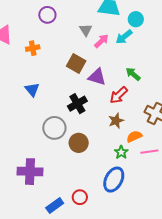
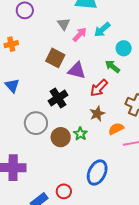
cyan circle: (136, 19) -> (124, 48), moved
green star: (121, 152) -> (80, 134), moved

